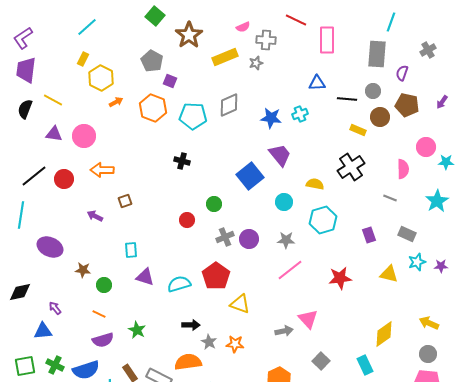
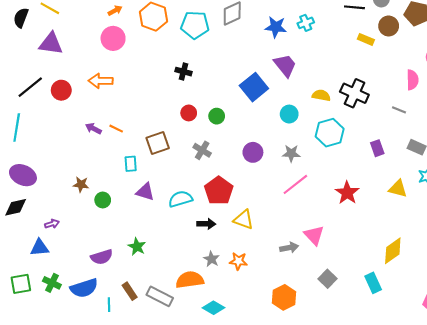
purple triangle: (54, 134) -> (51, 44), size x1.4
pink circle: (84, 136) -> (113, 38), moved
black cross: (351, 167) -> (354, 93), moved, turned -32
brown square: (125, 201) -> (158, 143), moved, size x1.6
red circle: (187, 220) -> (189, 113), moved
gray cross: (225, 237) -> (202, 150), moved, turned -36
purple ellipse: (50, 247) -> (23, 175), moved
red star: (340, 278) -> (347, 193), turned -30
purple arrow: (55, 308) -> (52, 224), turned 112
orange line: (99, 314) -> (116, 129), moved
black arrow: (191, 325) -> (206, 224), moved

